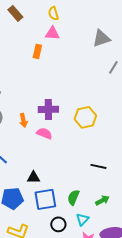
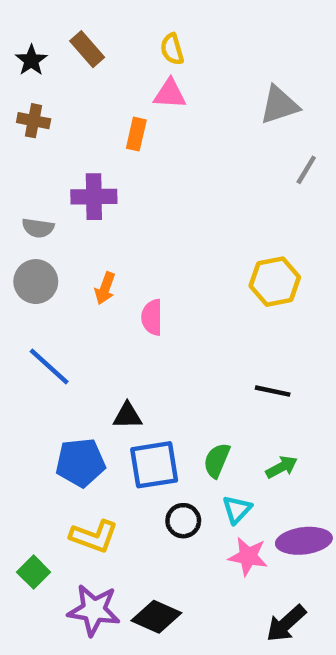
purple cross: (48, 109) -> (94, 197), moved
yellow hexagon: (85, 117) -> (275, 282), moved
orange arrow: (23, 120) -> (105, 288), turned 32
pink semicircle: (44, 133) -> (152, 317), turned -112

